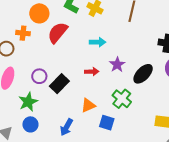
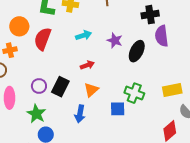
purple star: (117, 65) -> (115, 40), moved
green cross: (122, 99) -> (134, 93), moved
orange triangle: (88, 105) -> (91, 90), moved
blue arrow: (67, 127) -> (80, 114), moved

